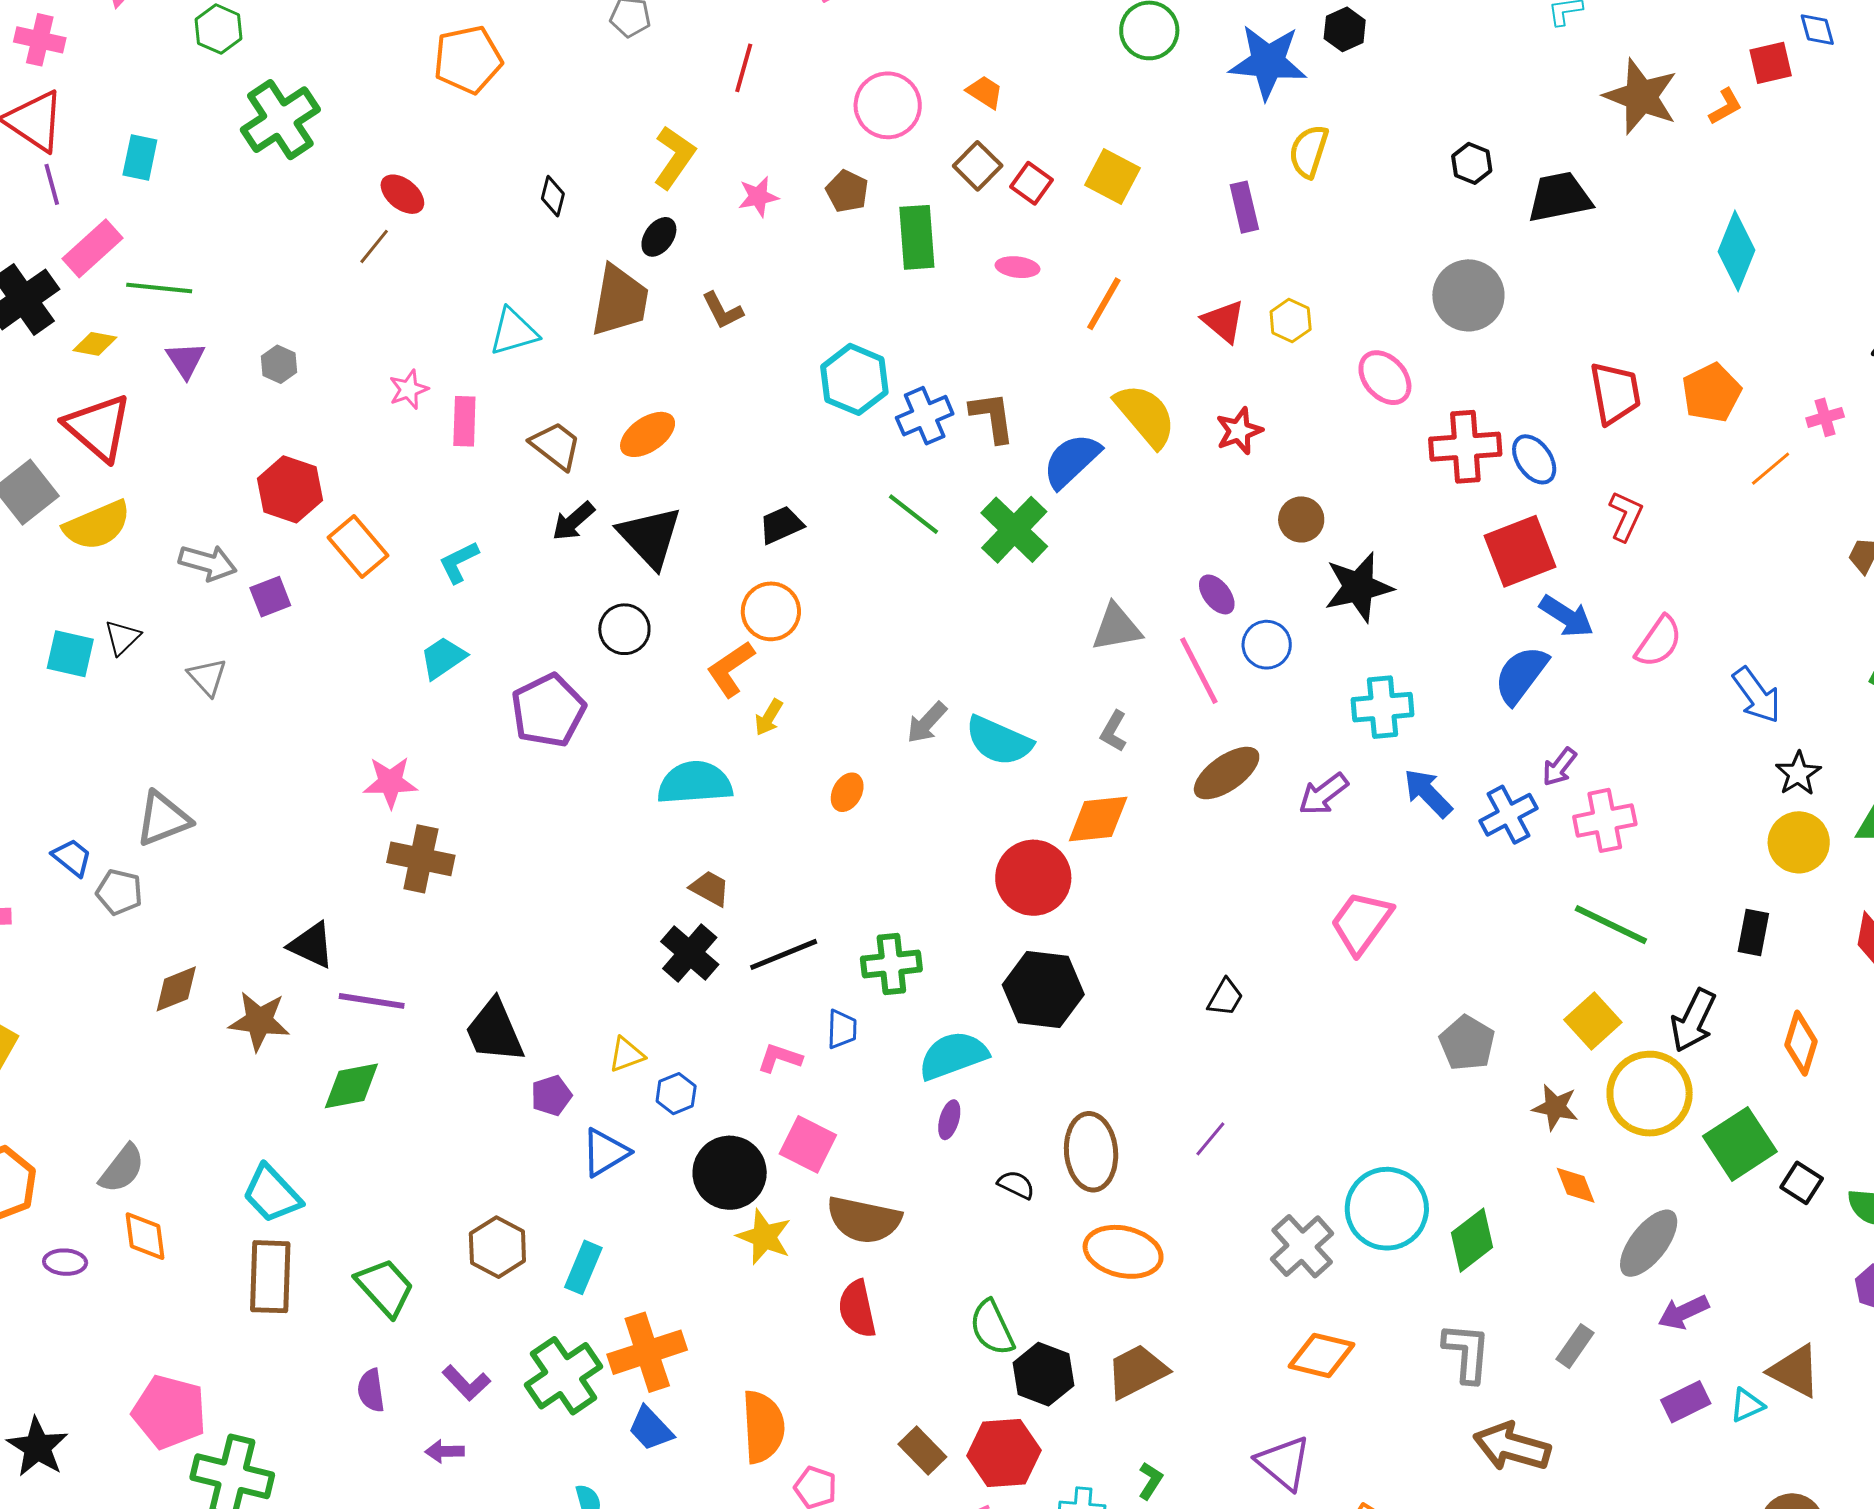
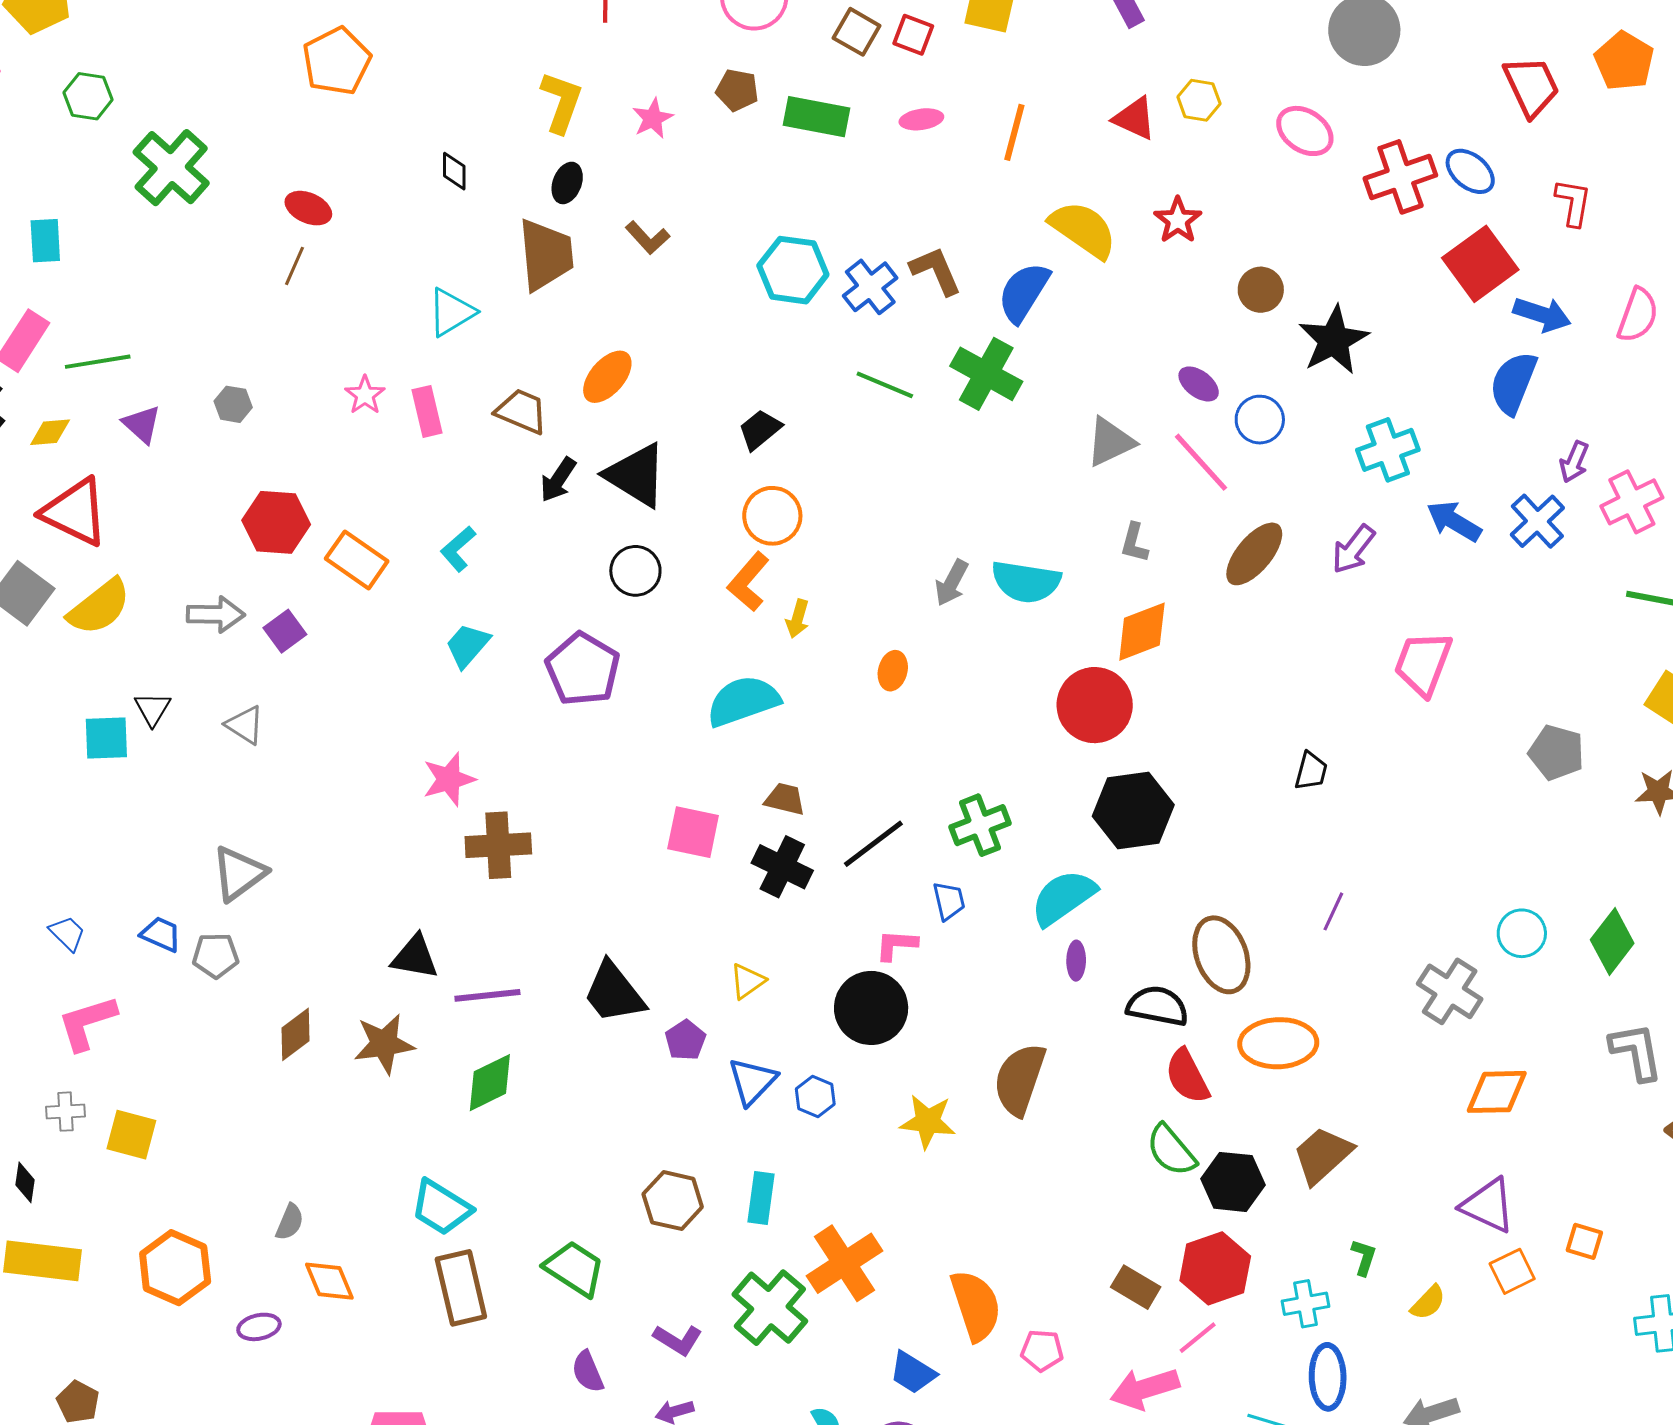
green rectangle: (917, 237) -> (816, 117), turned -60
blue hexagon: (676, 1094) -> (815, 1097), moved
pink square: (808, 1144) -> (693, 832), moved
gray semicircle: (122, 1169) -> (290, 1222), size x0.7
black circle: (730, 1173) -> (871, 1008), moved
black semicircle: (1016, 1185) -> (1158, 1006), size x1.6
cyan circle: (1387, 1209) -> (1522, 933), size x0.6
brown semicircle: (864, 1220) -> (1020, 1079), turned 112
red semicircle: (857, 1309) -> (1187, 1076), moved
blue trapezoid: (650, 1429) -> (913, 1373), moved

